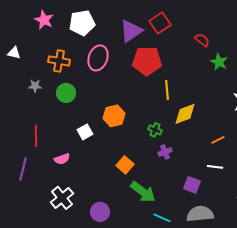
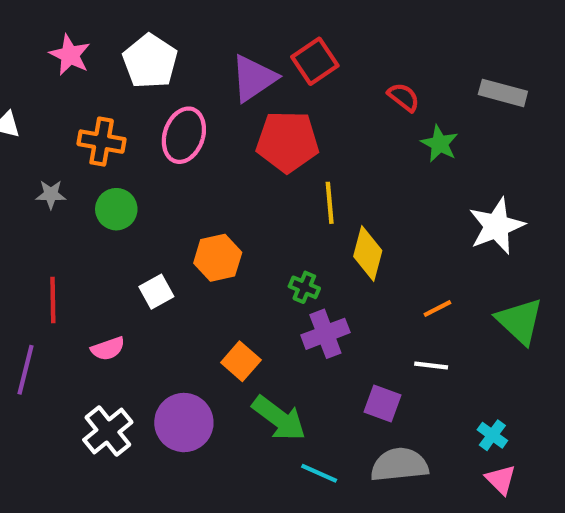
white pentagon: (82, 23) -> (150, 61), turned -30
yellow diamond: (185, 114) -> (368, 254), turned -55
purple cross: (165, 152) -> (325, 334), size x1.5
purple circle: (100, 212) -> (184, 423), moved, size x1.4

